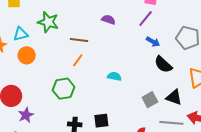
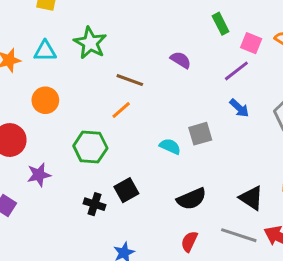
orange circle: (27, 55) -> (45, 100), moved
black semicircle: (163, 64) -> (191, 199), moved, turned -78
gray square: (150, 100) -> (200, 134), moved
purple star: (26, 115) -> (39, 175), moved
black square: (101, 121) -> (126, 190), moved, turned -35

